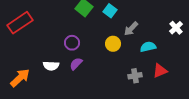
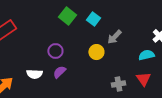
cyan semicircle: (148, 47) -> (146, 55), moved
red triangle: (160, 71) -> (143, 79), turned -42

